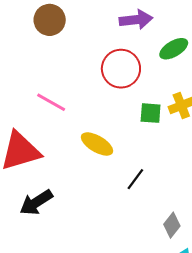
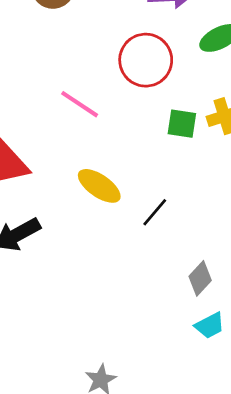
pink line: (51, 102) -> (80, 104), moved
yellow ellipse: (97, 144) -> (99, 186), moved

